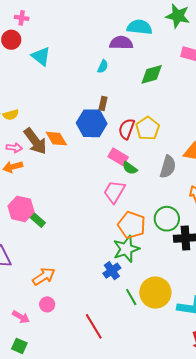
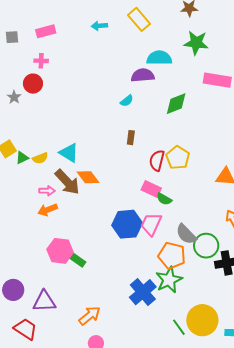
cyan triangle: (41, 56) -> (69, 153), moved
cyan semicircle: (103, 66) -> (127, 101), turned 32
blue hexagon: (92, 123) -> (127, 224), moved
gray semicircle: (168, 167) -> (186, 234), moved, turned 125
blue cross: (112, 271) -> (143, 292), moved, size x1.5

